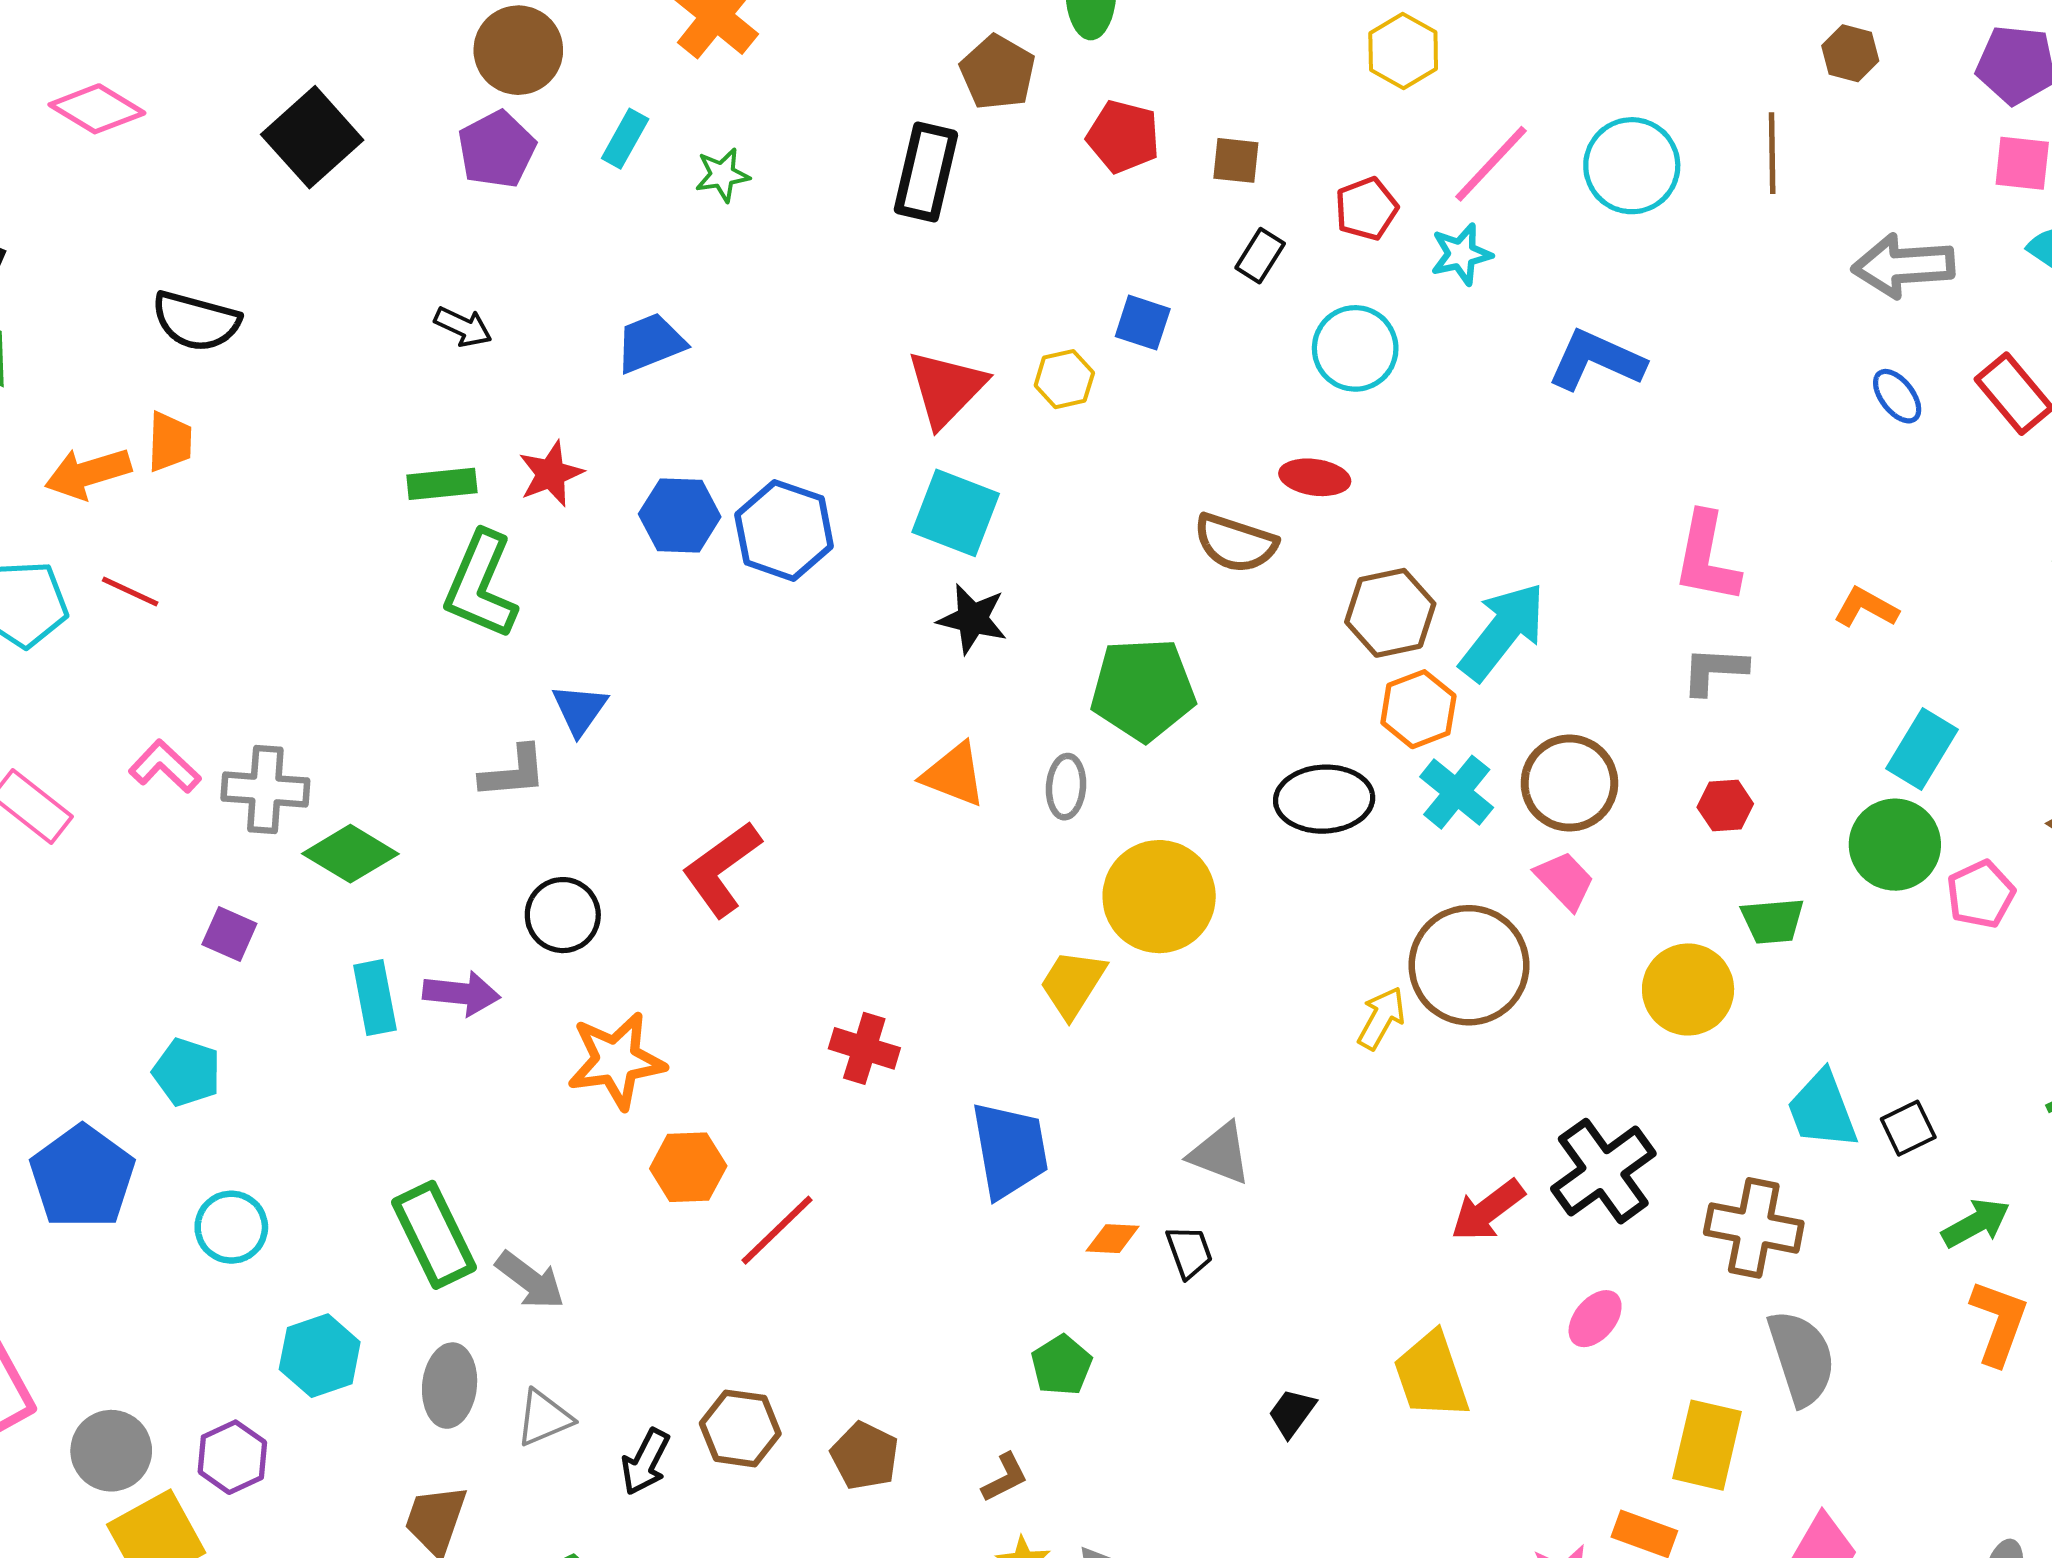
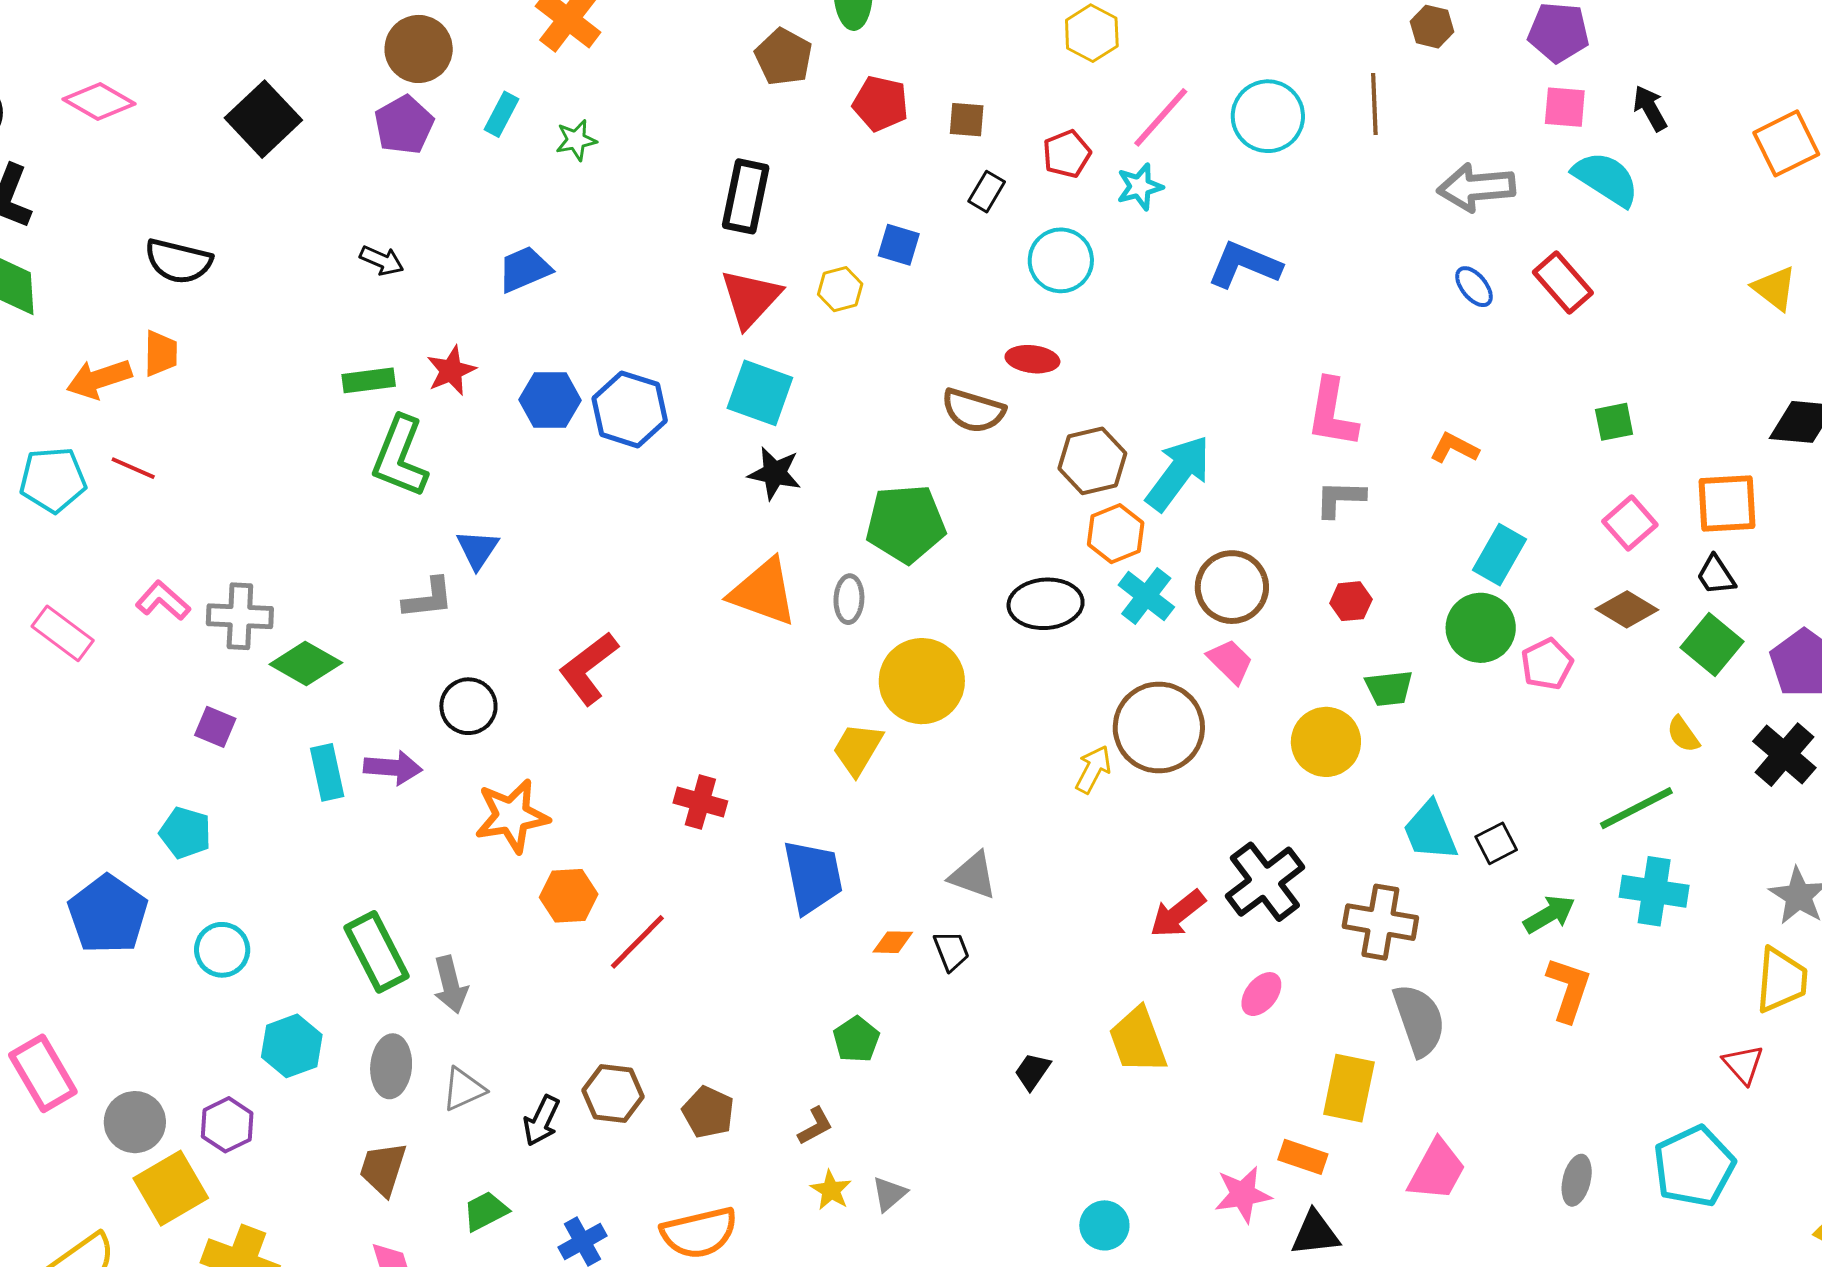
black rectangle: (926, 172) -> (746, 196), moved
orange triangle: (954, 775) -> (763, 592), size x1.4
gray arrow: (530, 1280) -> (450, 985), turned 40

